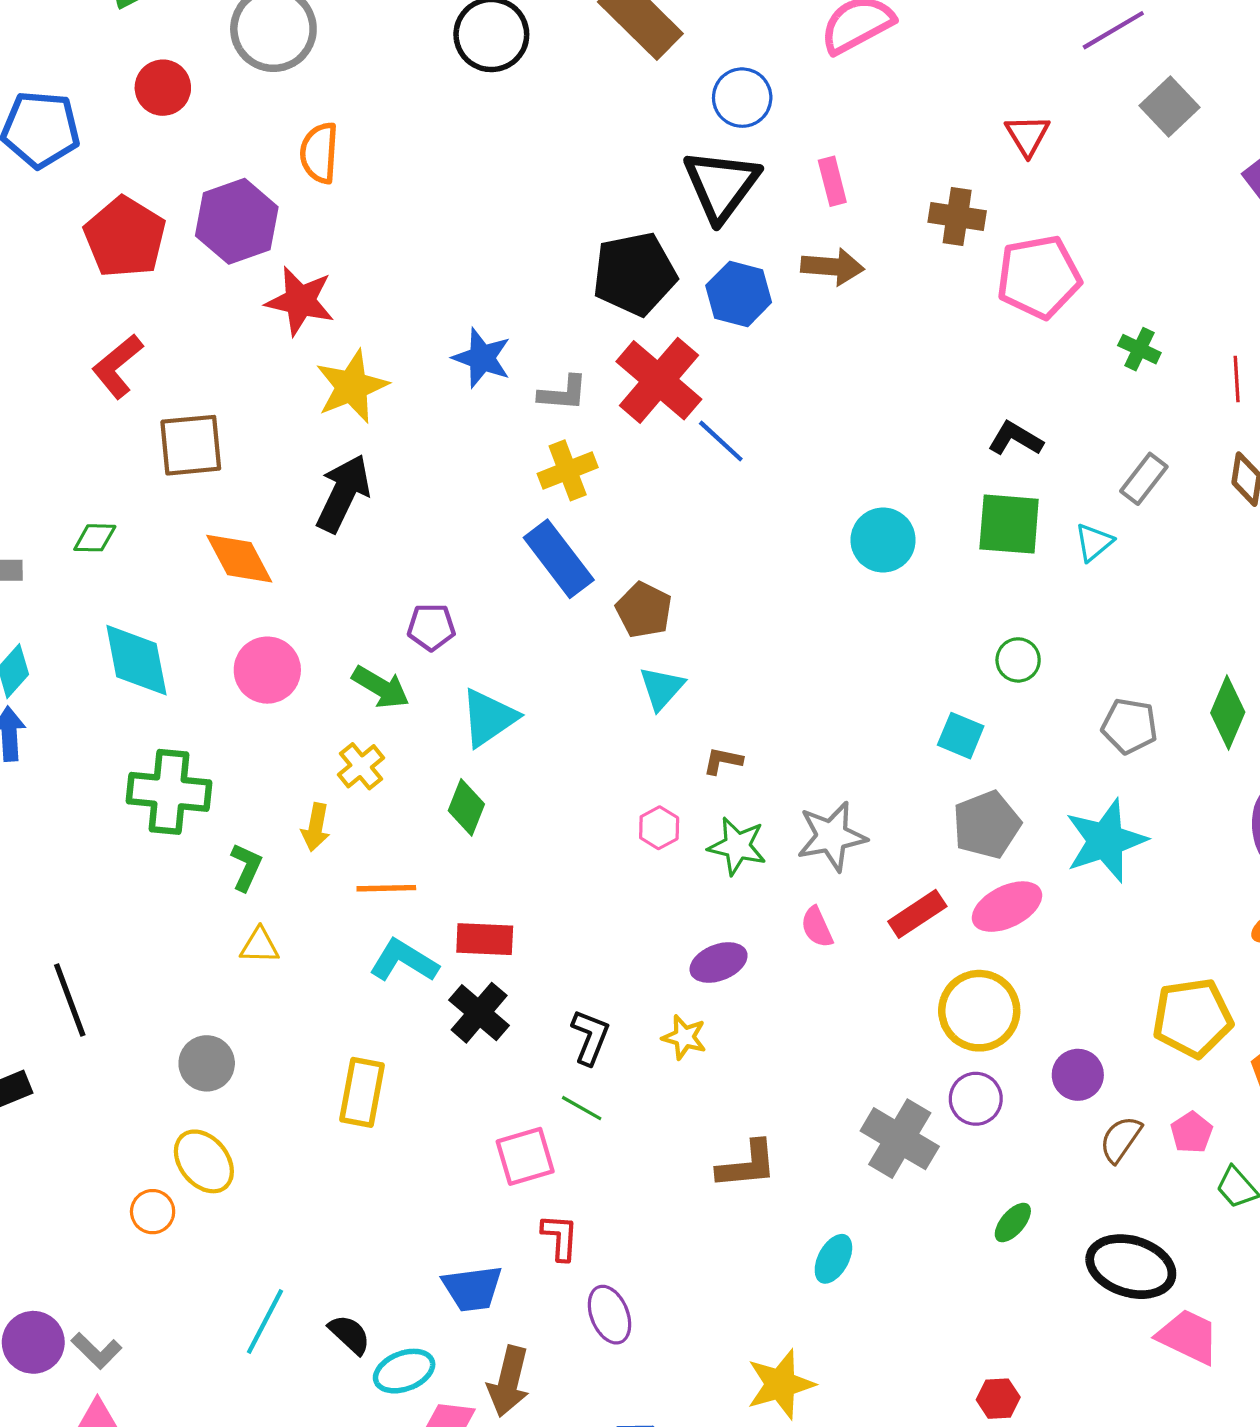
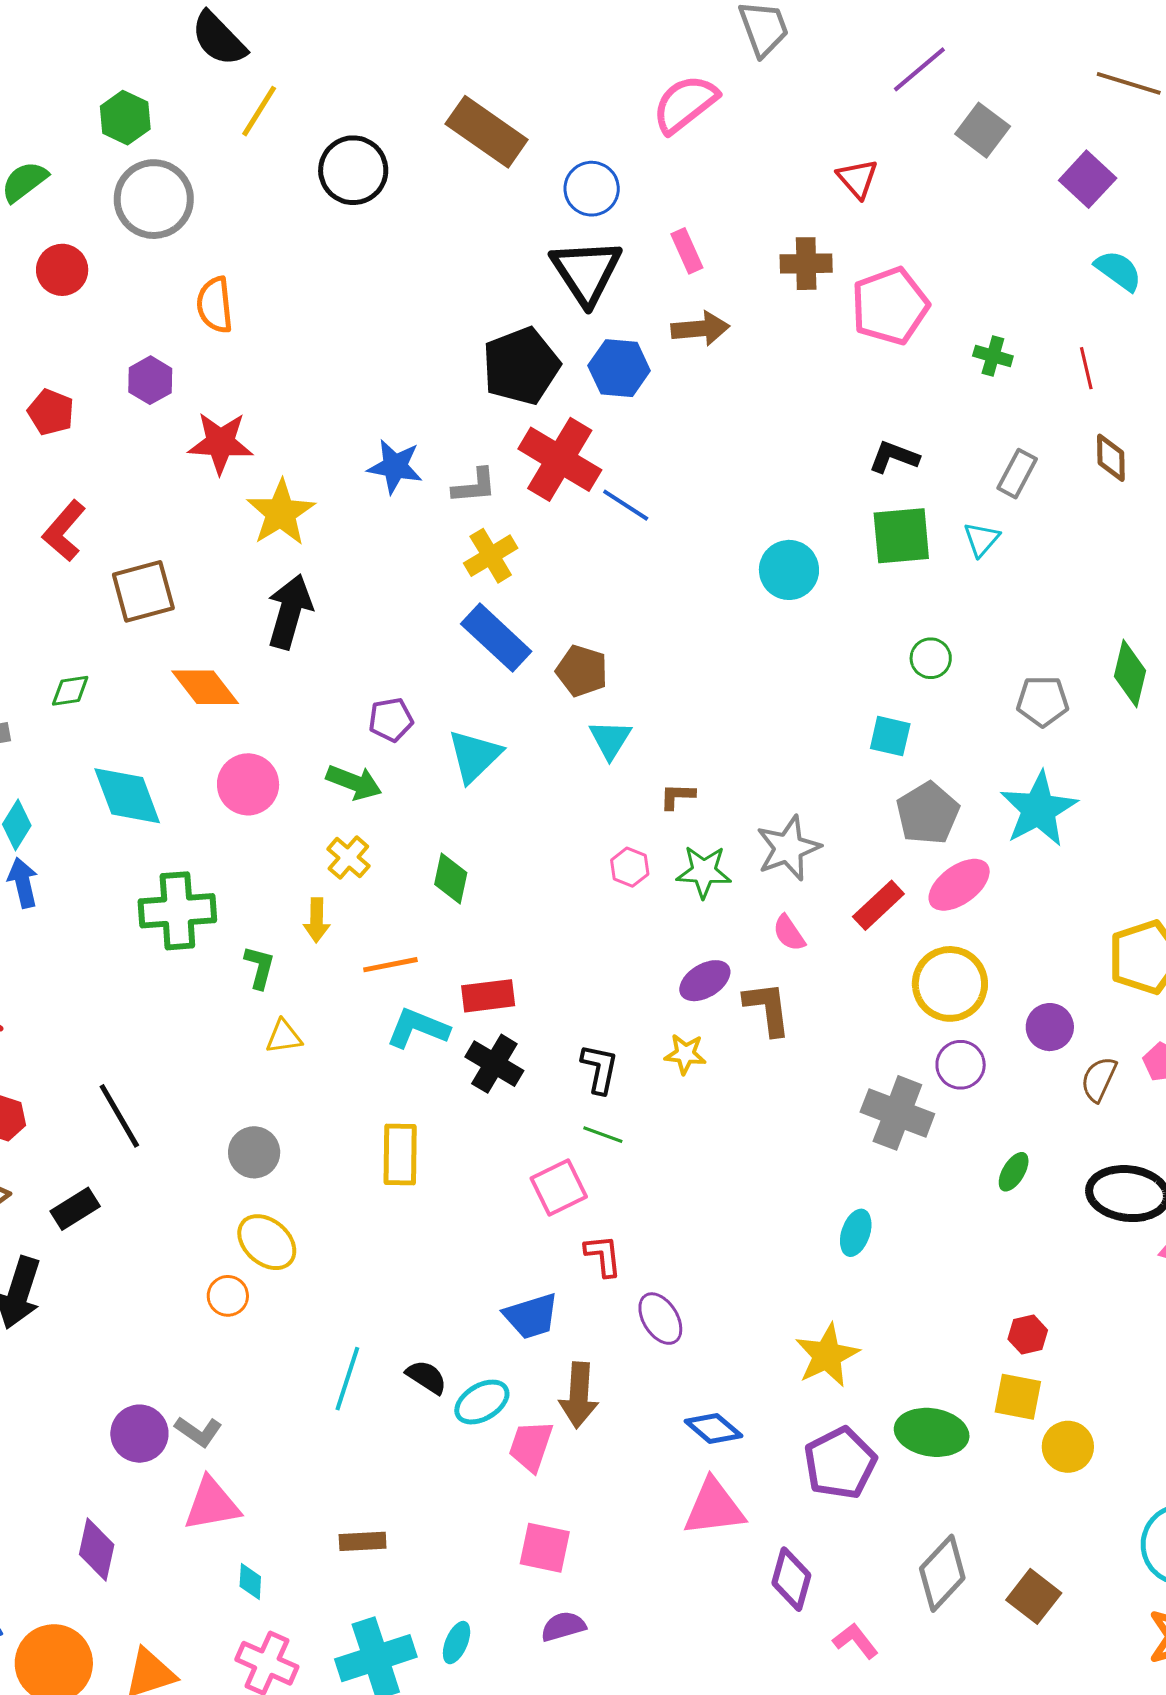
purple hexagon: (237, 221) -> (150, 380), size x0.6
red pentagon: (125, 237) -> (51, 412), size x0.6
cyan triangle: (489, 718) -> (475, 756), moved
brown L-shape: (747, 1165) -> (767, 1008), moved, turned -82

